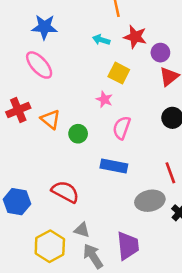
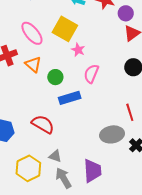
pink ellipse: (39, 65) -> (32, 33), moved
yellow square: (119, 73) -> (65, 29), moved, size x1.4
blue rectangle: (114, 166) -> (70, 98), moved, turned -30

